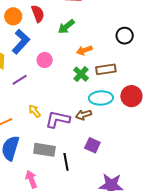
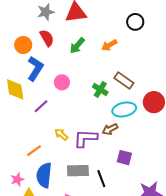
black circle: (125, 36) -> (135, 22), moved
orange arrow: (84, 50) -> (109, 45), moved
brown rectangle: (106, 69) -> (124, 80), turned 54

